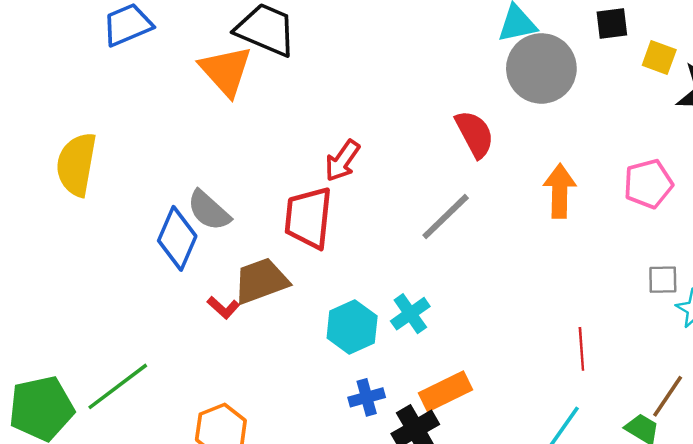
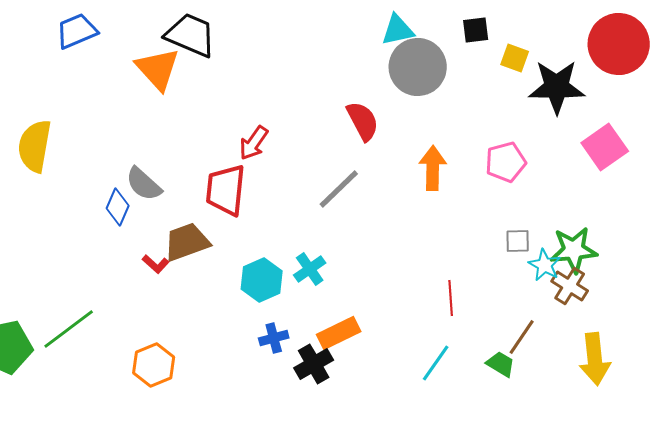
blue diamond: (177, 238) -> (118, 207), size x0.7

